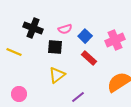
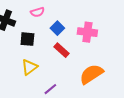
pink semicircle: (65, 29) -> (37, 12), moved
pink cross: (115, 40) -> (87, 32), turned 30

